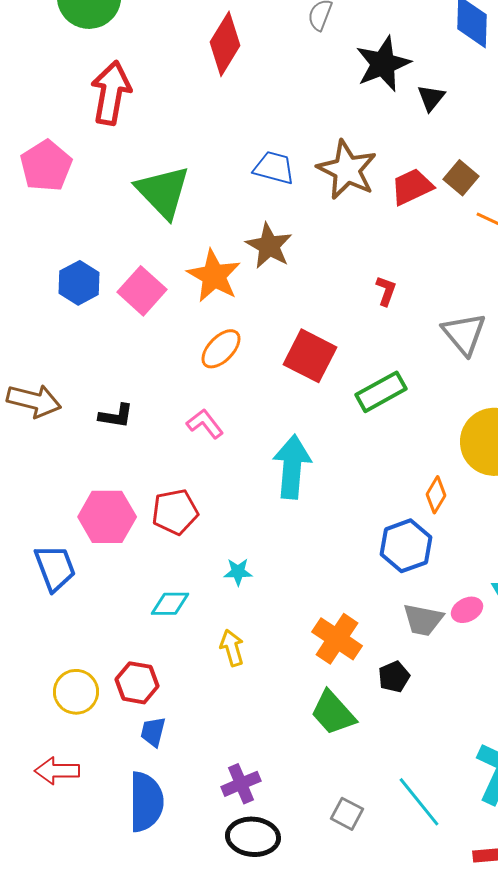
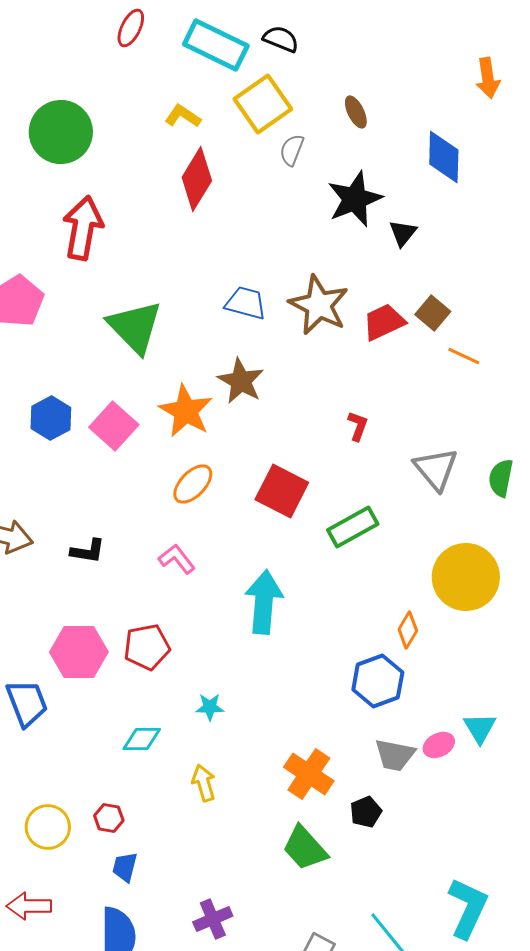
red hexagon: (137, 683) -> (109, 818), size x0.7

